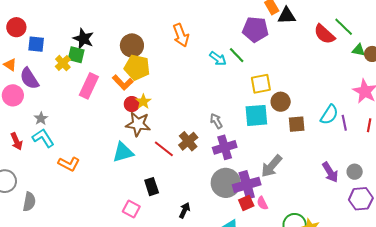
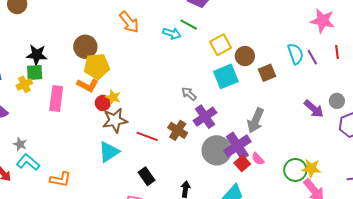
yellow cross: (63, 63) -> (24, 84), turned 35
cyan semicircle: (329, 115) -> (295, 54), turned -35
brown cross: (188, 141) -> (178, 130), moved

